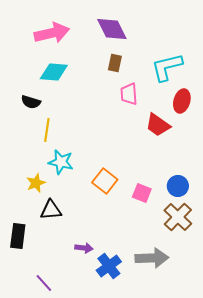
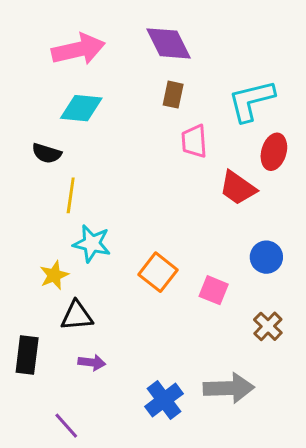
blue circle: (178, 186) -> (266, 257), moved
brown cross: (178, 217) -> (268, 326), size x0.7
purple arrow: (84, 248) -> (92, 362), moved

